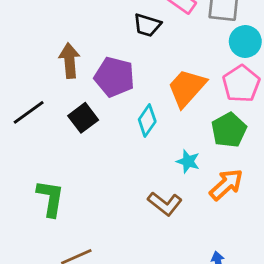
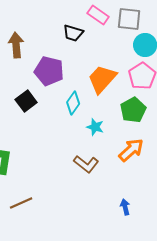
brown arrow: (69, 61) -> (16, 45), moved
cyan star: (188, 161) -> (95, 127), moved

